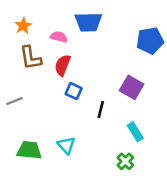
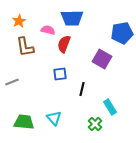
red semicircle: (63, 65) -> (64, 44), moved
purple square: (132, 87) -> (102, 59), moved
blue square: (74, 91) -> (60, 74), turned -32
green cross: (125, 161) -> (95, 124), moved

